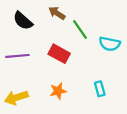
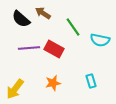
brown arrow: (57, 13) -> (43, 13), moved
purple line: (17, 56) -> (29, 48), moved
yellow arrow: (16, 98) -> (15, 89), turned -35

